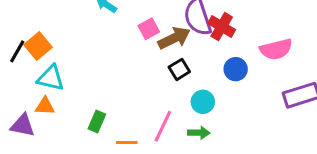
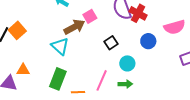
brown arrow: (174, 38) -> (74, 27), moved
cyan triangle: (51, 78) -> (60, 46), moved, turned 30
green rectangle: (97, 122) -> (58, 79), size x1.5

